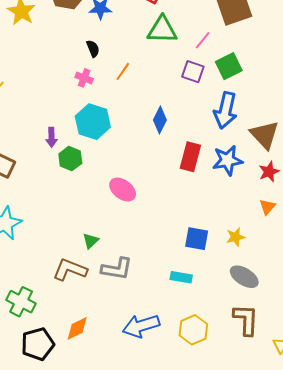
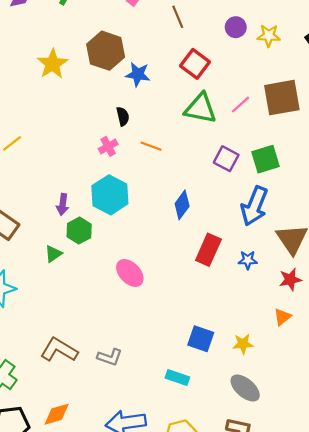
pink line: (203, 40) -> (240, 105), moved
orange line: (123, 71) -> (151, 146), turned 66
pink cross: (84, 78) -> (108, 146), turned 30
blue star: (228, 160) -> (248, 260), size x0.6
green triangle: (91, 241) -> (53, 254), moved
gray L-shape: (117, 269) -> (110, 357), size x0.7

